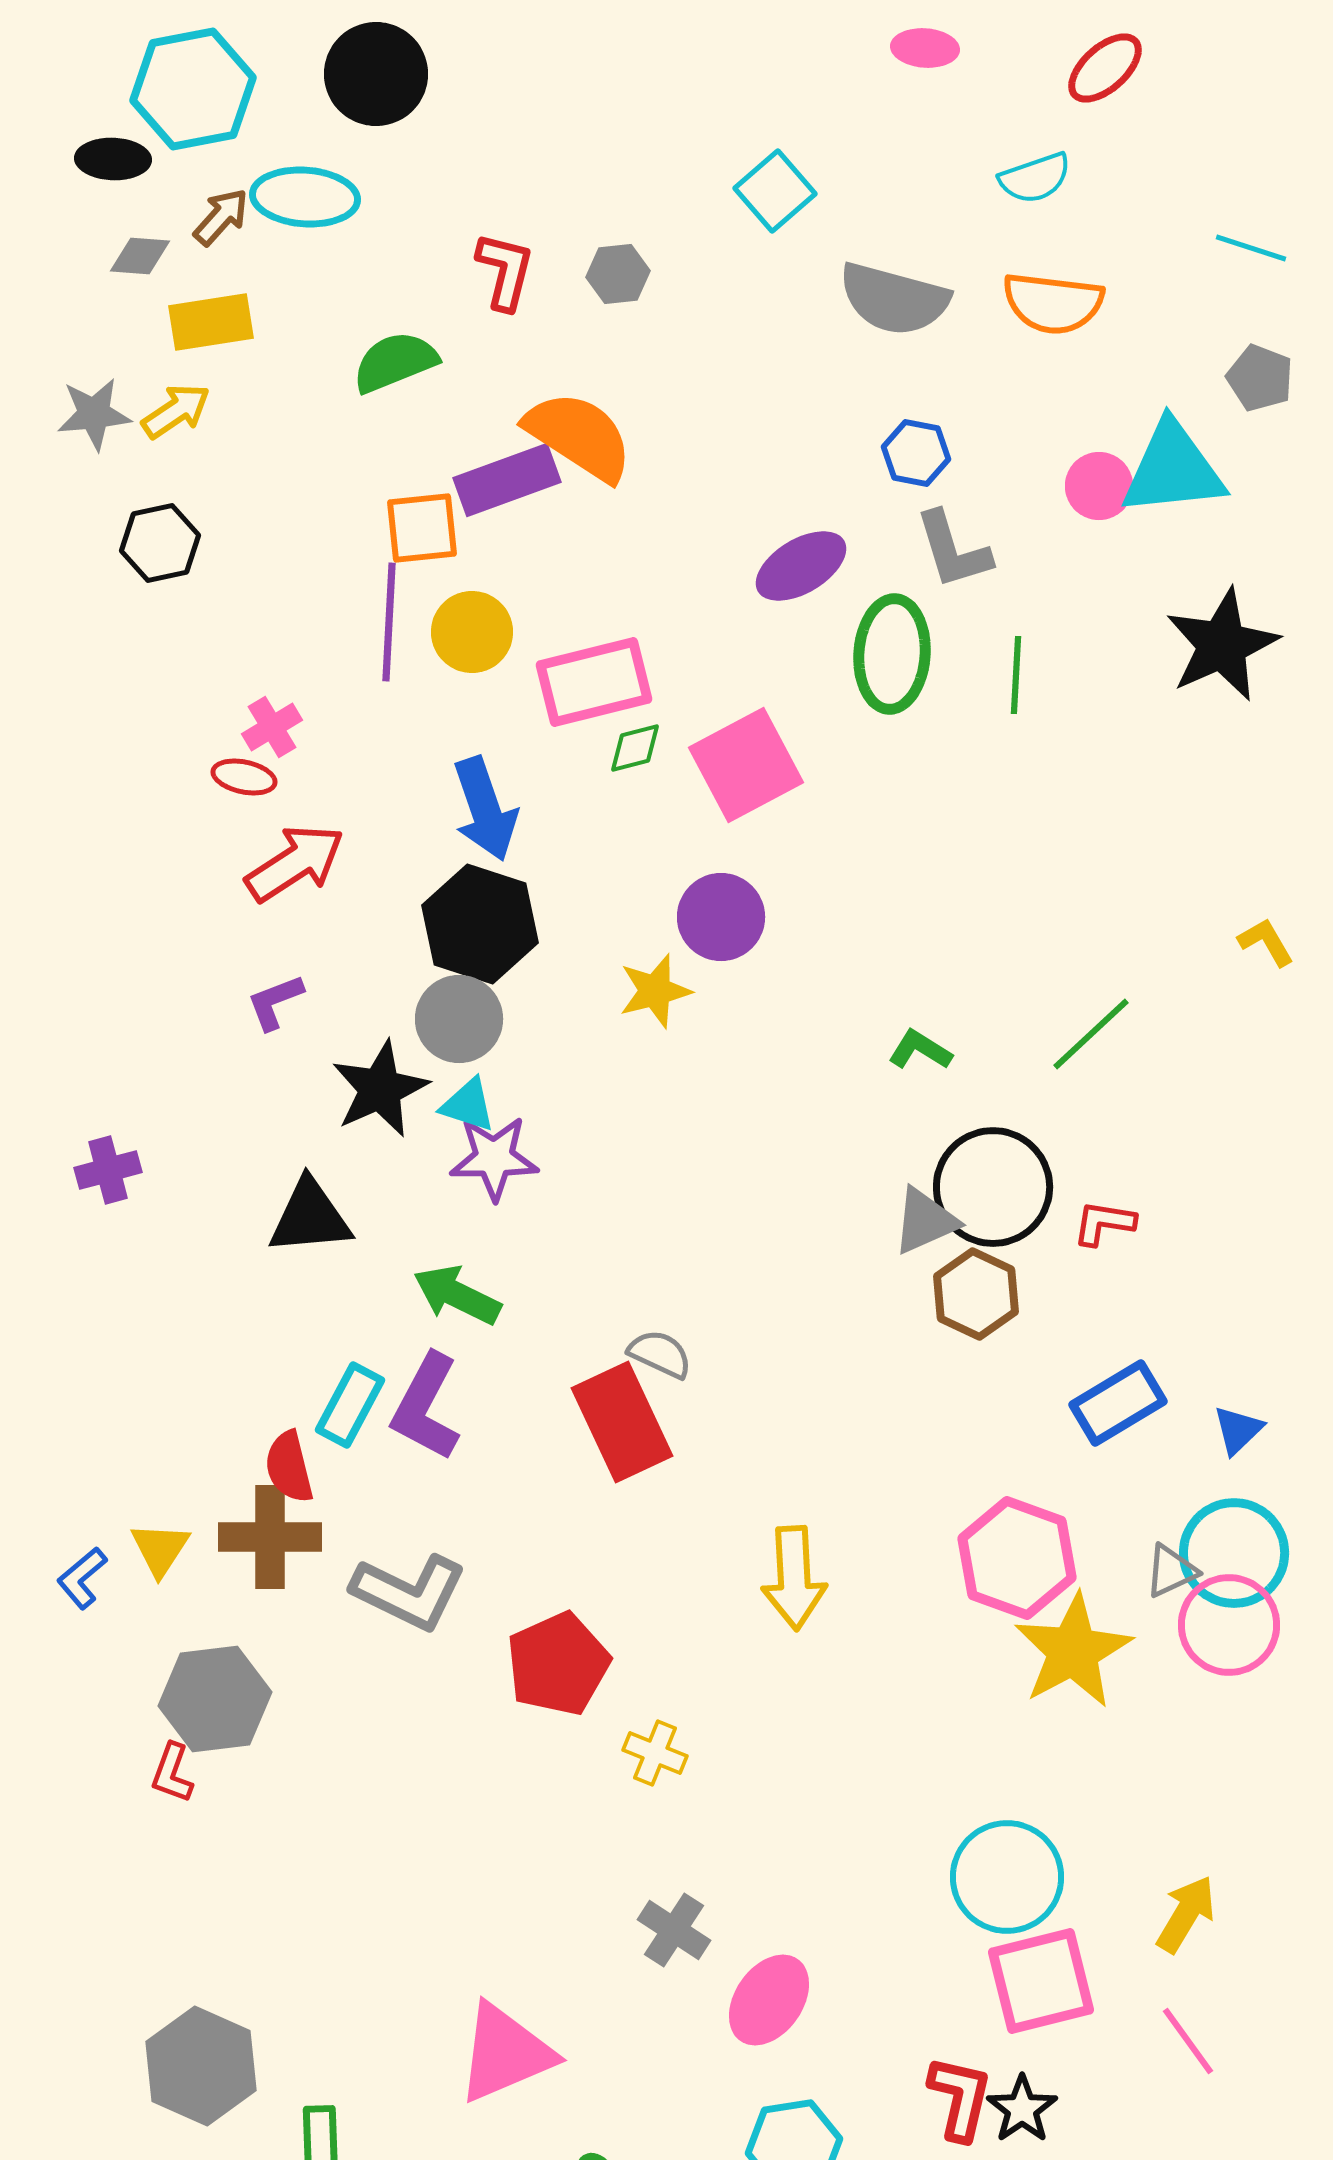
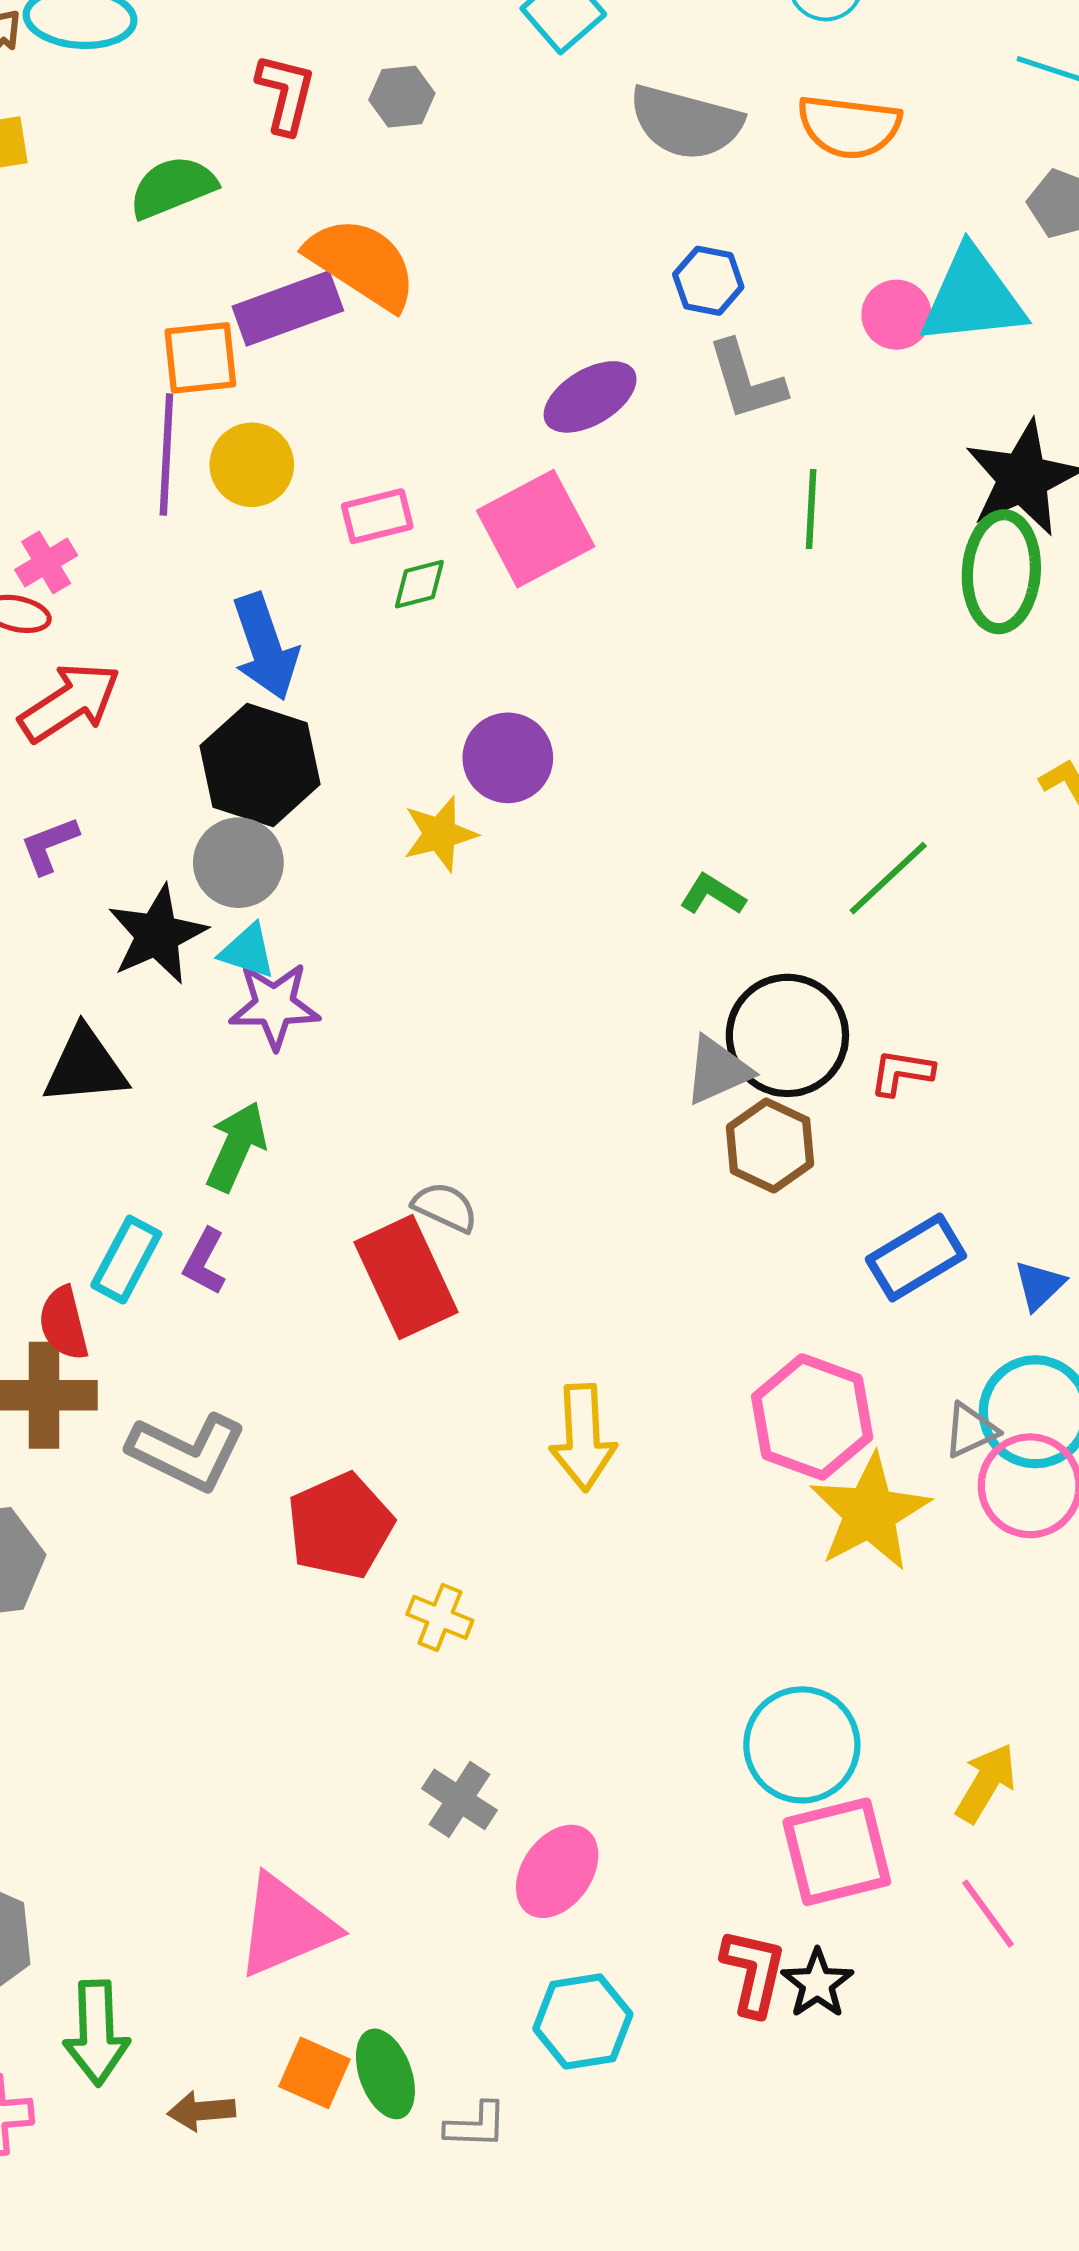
green ellipse: (892, 654) -> (1001, 572), moved
pink rectangle: (594, 682) -> (377, 516), size x0.6
pink square: (746, 765) -> (536, 529), moved
green arrow: (457, 1295) -> (236, 1146), turned 88
purple L-shape: (426, 1407) -> (204, 1262), size x0.6

